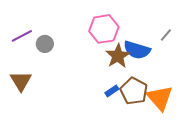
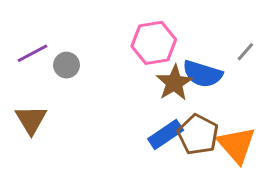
blue rectangle: (112, 91) -> (166, 135), size x1.6

